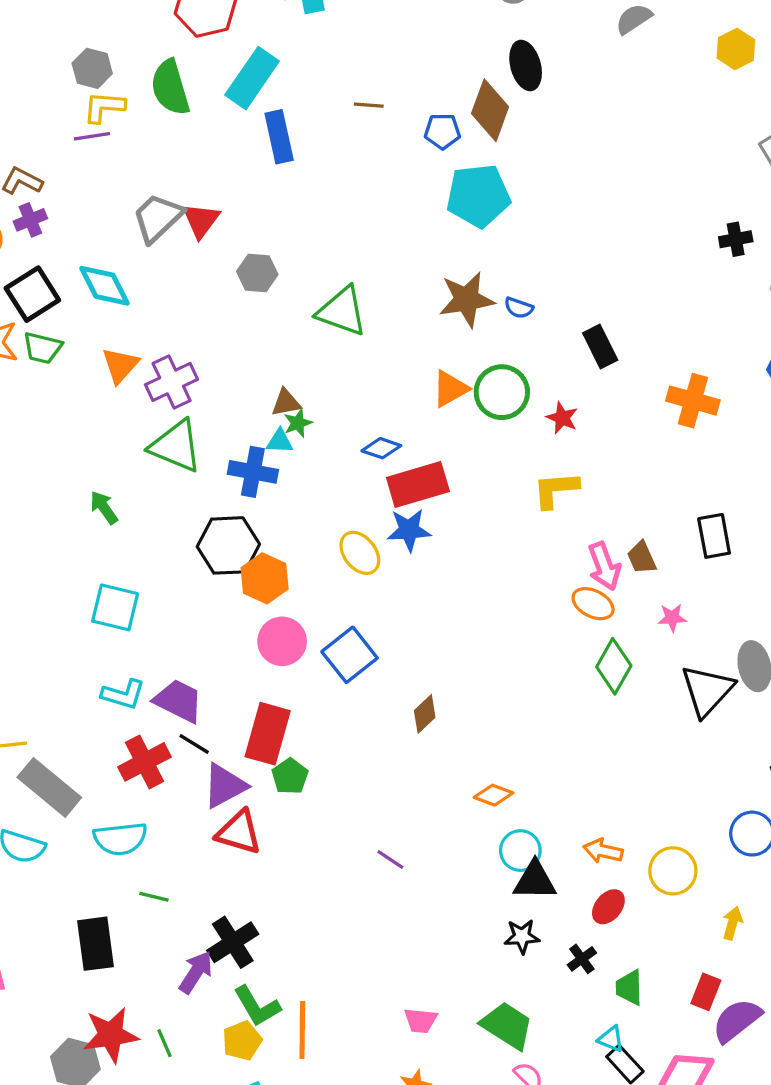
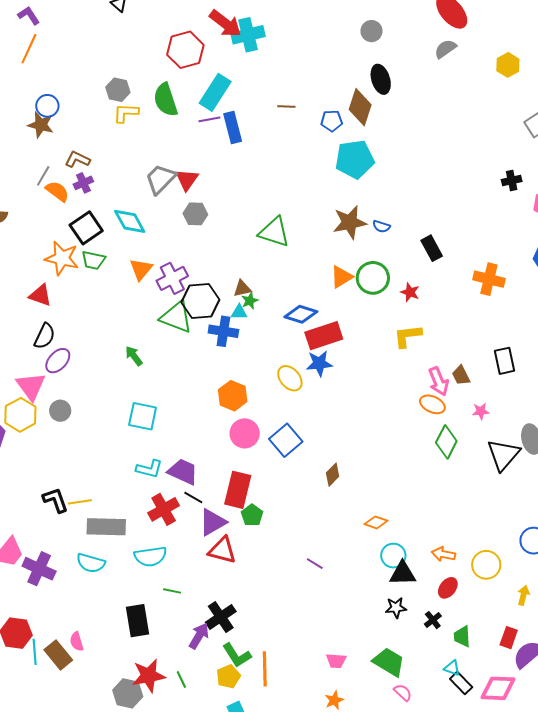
purple line: (92, 136) -> (209, 119), moved
gray hexagon: (257, 273) -> (195, 214), moved
blue diamond: (381, 448) -> (301, 314), size x1.4
black hexagon: (228, 545) -> (200, 301), moved
gray rectangle: (49, 787) -> (106, 527), turned -36

